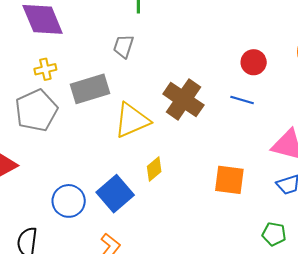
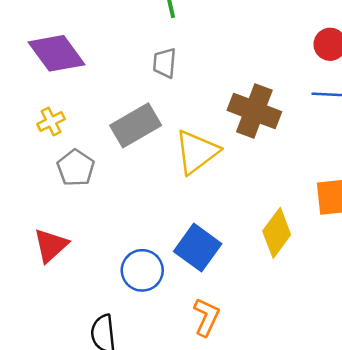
yellow cross: (45, 69) -> (51, 122), moved
gray pentagon: (36, 110) -> (76, 168), size x0.7
yellow diamond: (154, 169) -> (277, 233), moved, size x1.5

